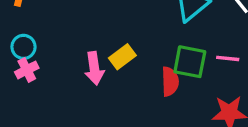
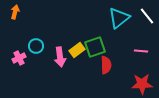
cyan circle: (23, 47) -> (36, 46), moved
green square: (190, 62) -> (95, 47), moved, turned -30

